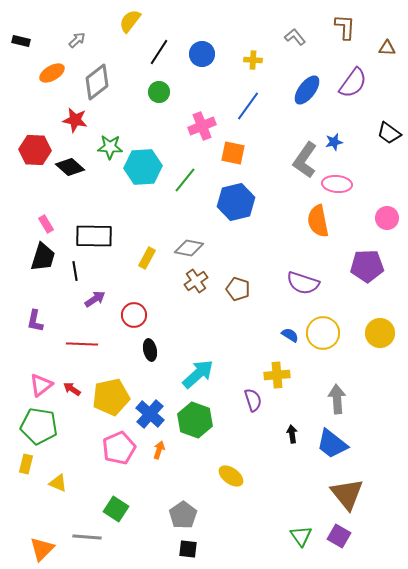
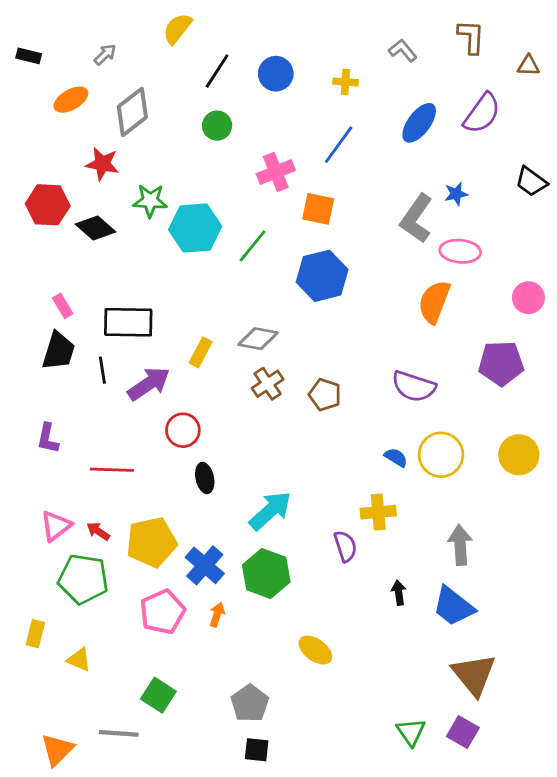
orange semicircle: (318, 221) -> (434, 302), turned 32
purple arrow: (95, 299) -> (149, 384), moved, size x1.5
green pentagon: (39, 426) -> (83, 579), moved

